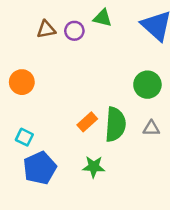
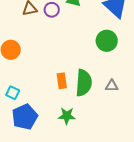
green circle: (147, 85) -> (107, 41), moved
orange rectangle: (87, 122) -> (62, 81), turned -56

